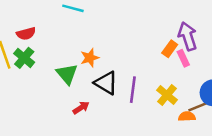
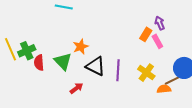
red semicircle: (26, 34) -> (39, 63), moved, turned 105
purple arrow: (188, 36) -> (160, 23), size x0.6
green cross: (24, 58) -> (27, 51), turned 30

